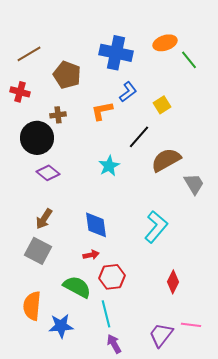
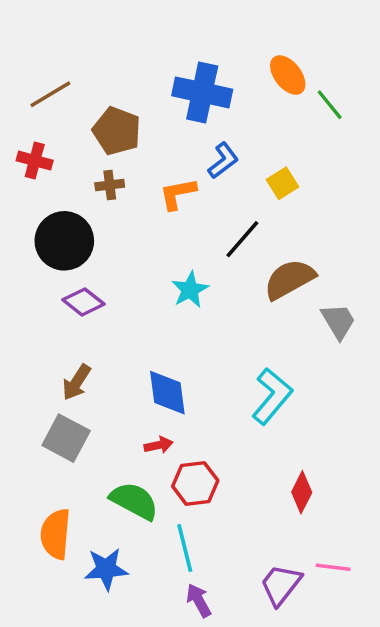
orange ellipse: (165, 43) -> (288, 75), turned 70
brown cross: (58, 115) -> (110, 185), moved

